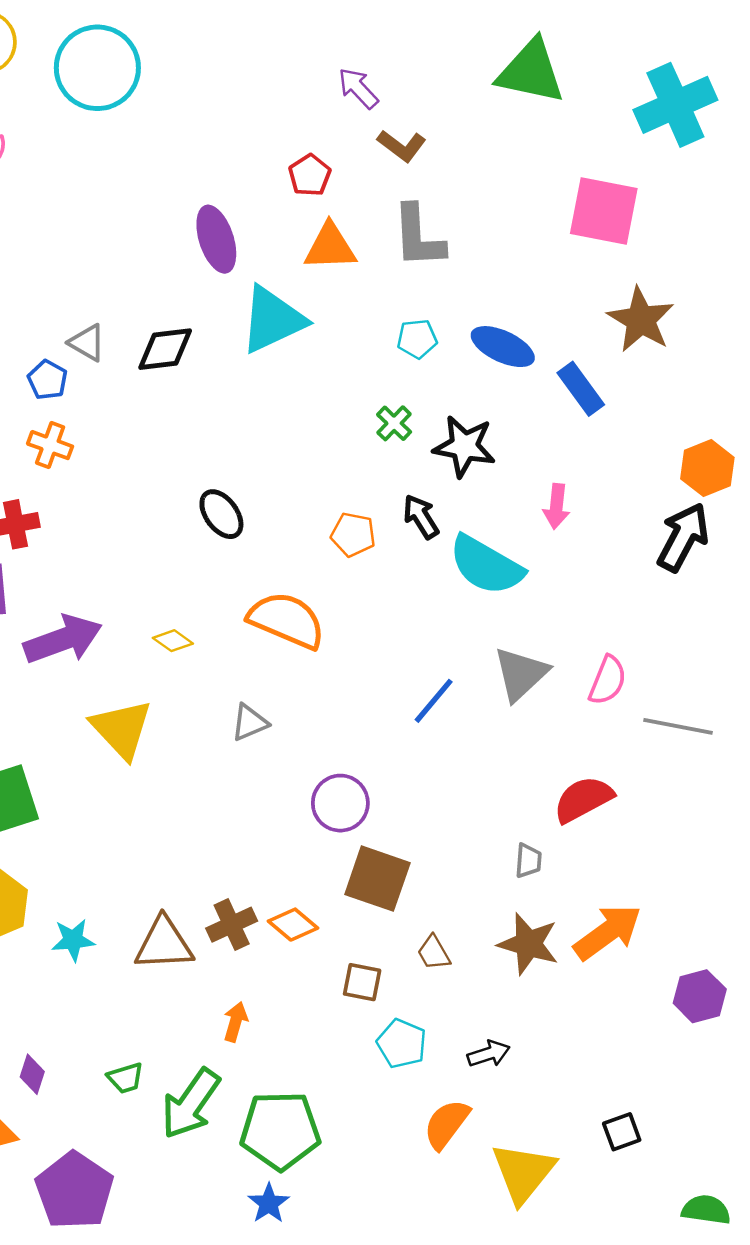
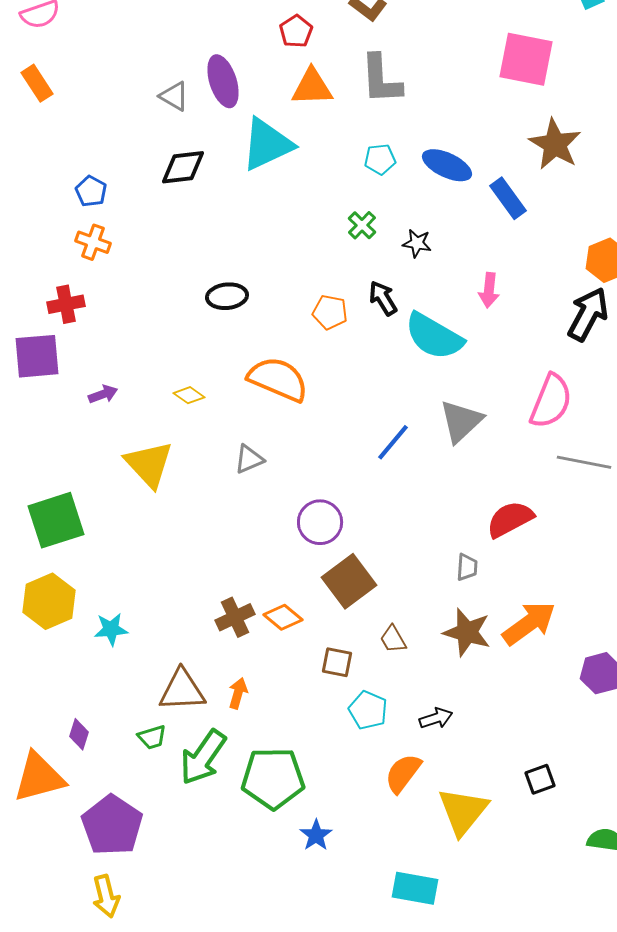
gray triangle: (87, 343) -> (174, 96), moved
black star: (464, 446) -> (417, 243), size x0.6
black ellipse: (221, 514) -> (227, 296), turned -60
purple arrow: (63, 639) -> (103, 394), size x0.5
pink semicircle: (608, 680) -> (551, 401), moved, size x1.4
brown square: (377, 879) -> (349, 581), turned 34
brown triangle: (164, 944) -> (182, 690), moved
blue star: (269, 1203) -> (316, 835), moved

